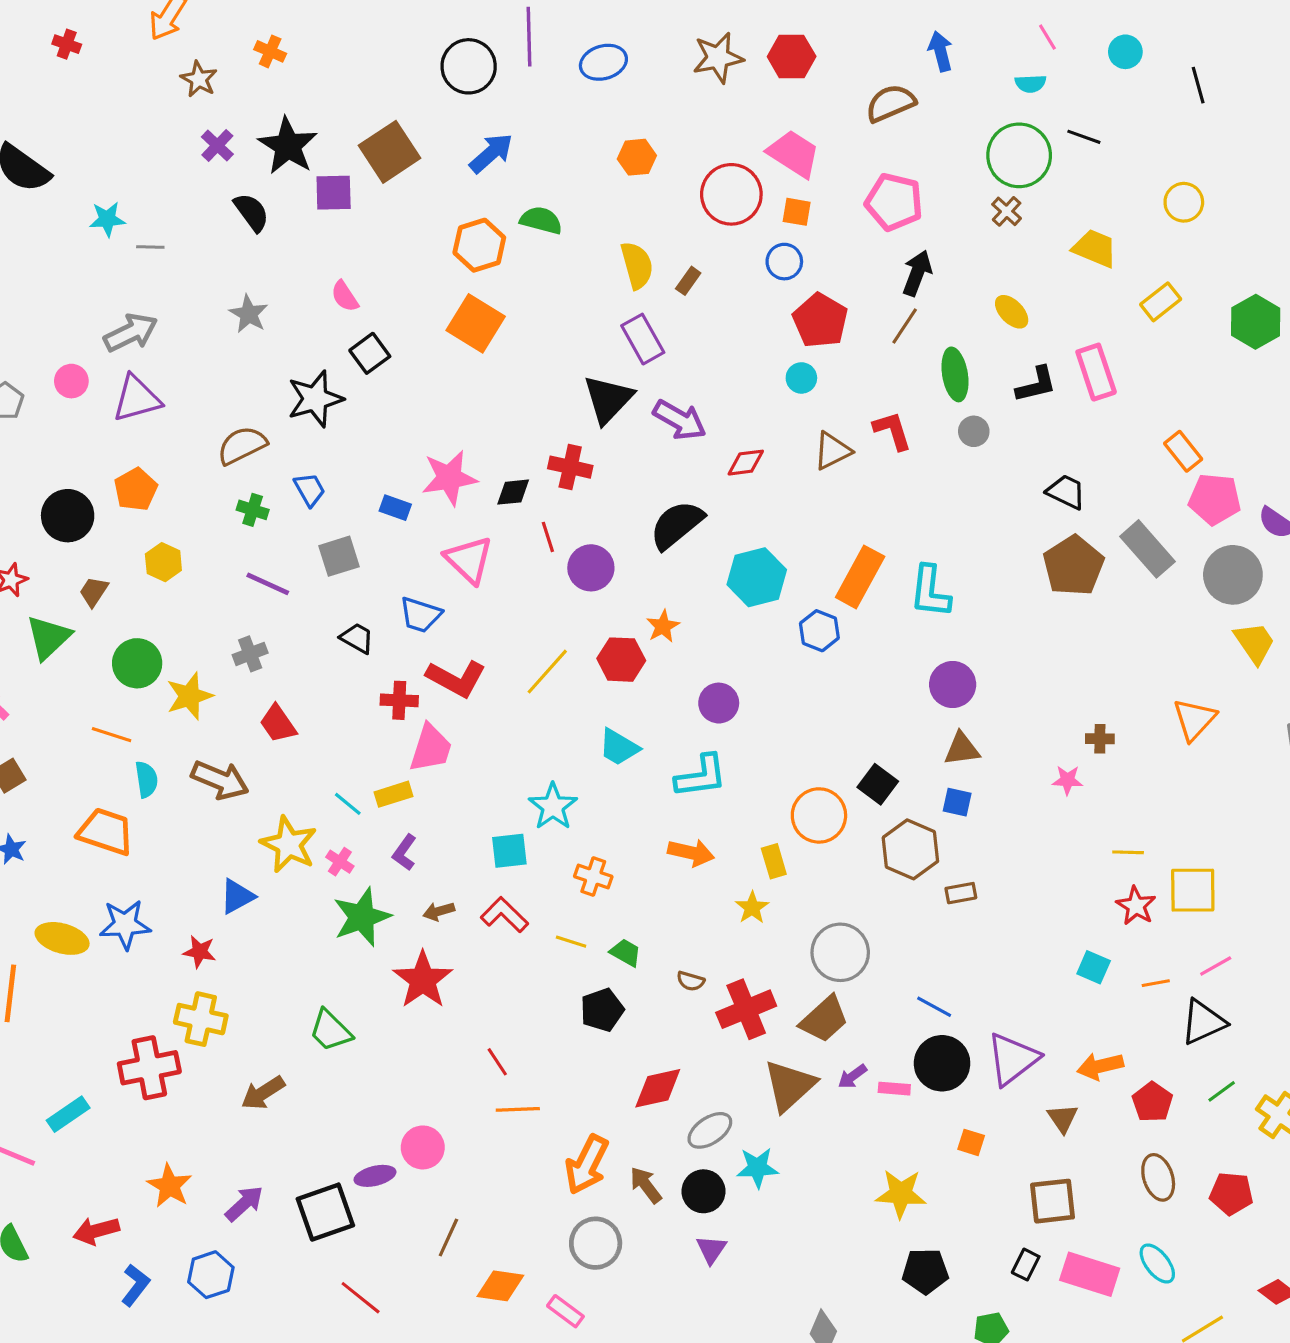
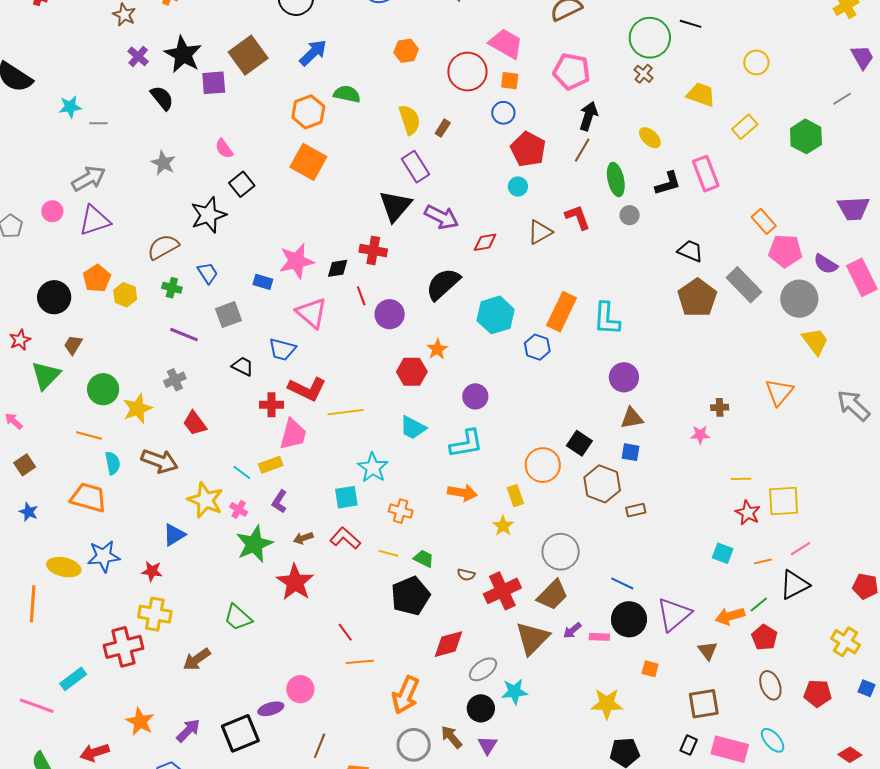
yellow hexagon: (163, 562) -> (125, 295), moved
yellow line: (547, 672) -> (346, 412), moved, turned 44
black pentagon: (602, 1010) -> (410, 596), size x1.4
green line: (1222, 1091) -> (759, 605), moved
brown arrow: (646, 1185) -> (451, 737), moved

